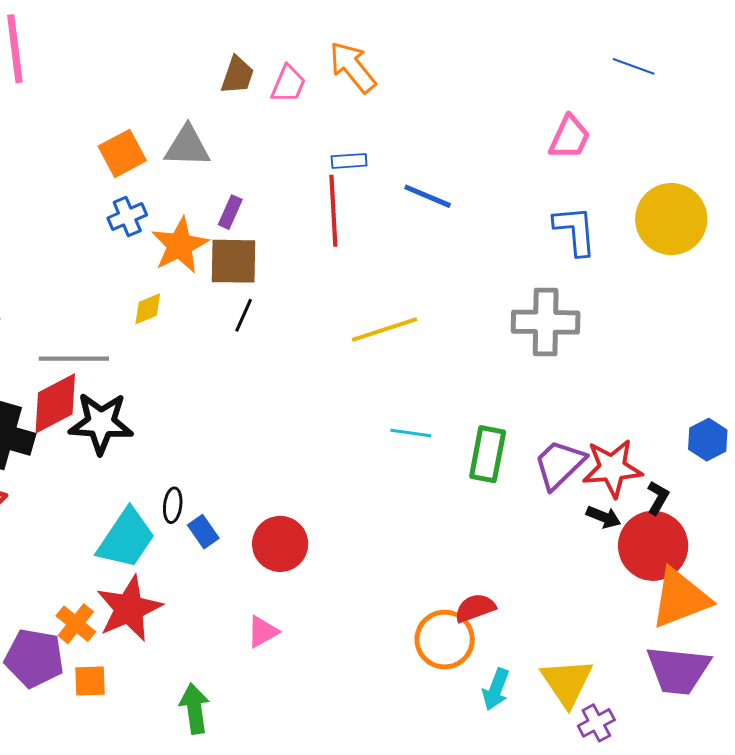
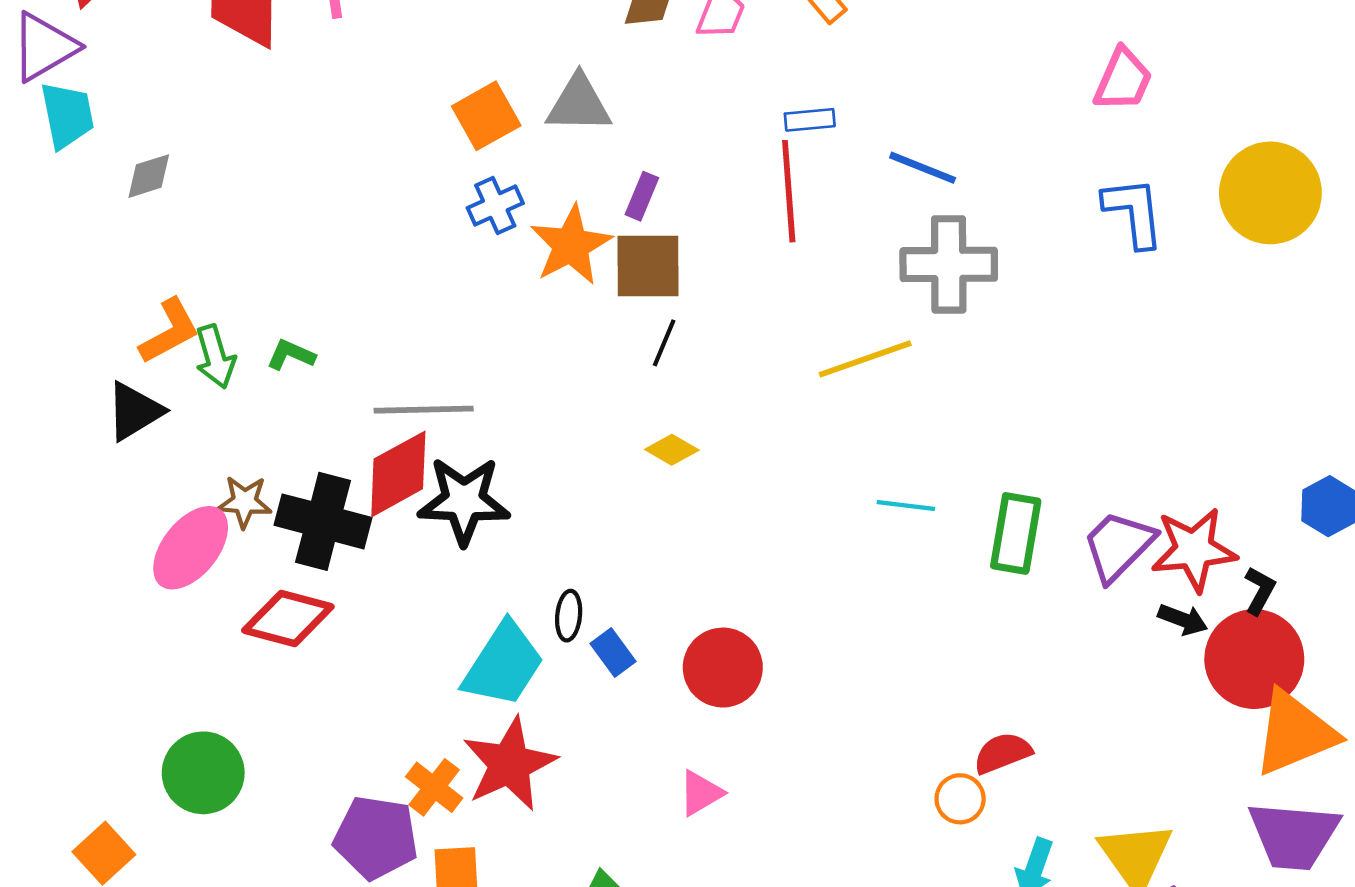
yellow diamond: (148, 309) -> (672, 450), moved, turned 54
gray cross: (546, 322) -> (949, 264), moved
orange circle: (445, 640) -> (960, 799), size x0.6

